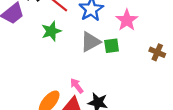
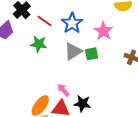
green star: (51, 31) -> (39, 44), turned 30

